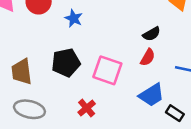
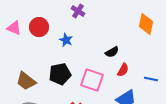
black semicircle: (152, 34) -> (112, 52), moved
brown trapezoid: (22, 72) -> (26, 81), turned -45

